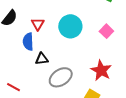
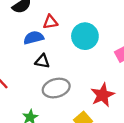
red triangle: (38, 24) -> (50, 22), turned 32
blue semicircle: (28, 42) -> (34, 38), turned 60

